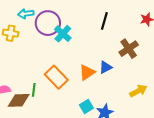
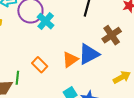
blue triangle: (106, 67) -> (89, 54), size x1.6
orange rectangle: (56, 77) -> (40, 65), size x0.7

